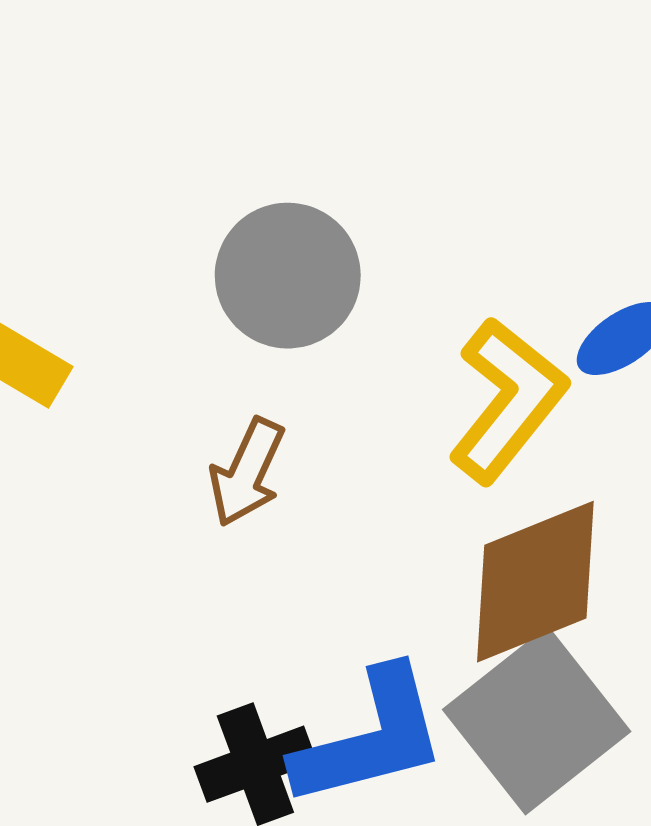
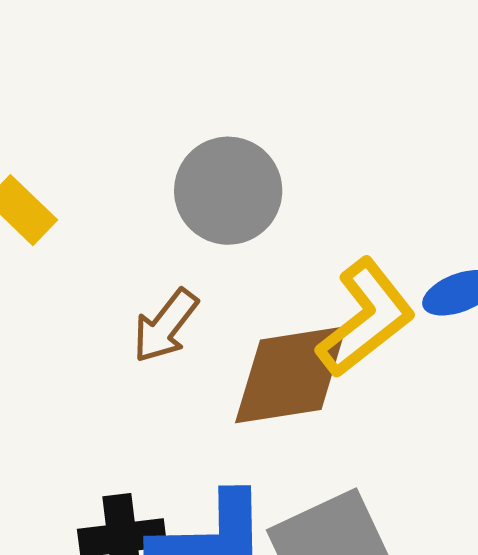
brown diamond: (535, 582) -> (291, 375), moved

